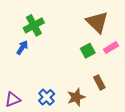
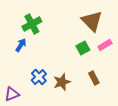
blue cross: (47, 97) -> (39, 77), moved
brown star: (76, 97) -> (62, 82), moved

